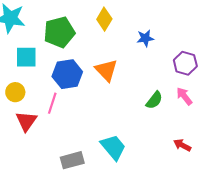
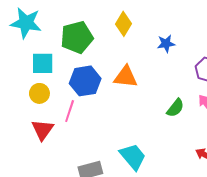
orange triangle: (106, 70) -> (126, 77), turned -40
yellow circle: (15, 92) -> (39, 93), moved

